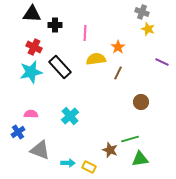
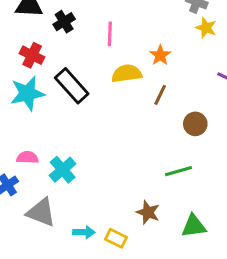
black cross: (55, 25) -> (64, 22), turned -32
brown circle: (141, 102) -> (195, 124), moved
cyan cross: (70, 116) -> (63, 170), moved
green line: (130, 139) -> (178, 171), moved

